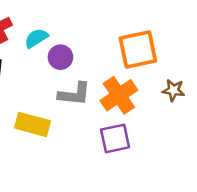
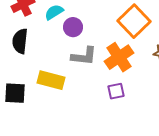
orange square: (138, 50) -> (134, 21), turned -32
purple square: (115, 138) -> (116, 91), size x0.7

